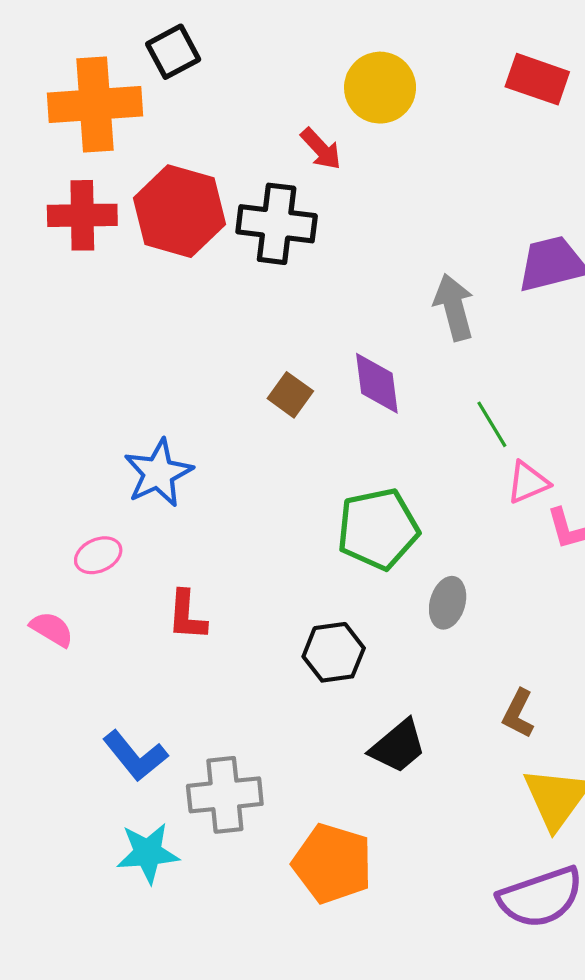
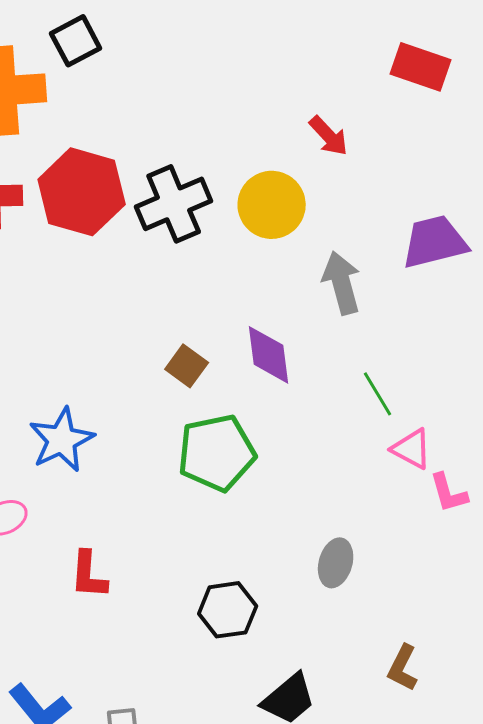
yellow circle: (380, 88) -> (272, 205), moved
red arrow: (321, 149) -> (329, 136), moved
black cross: (277, 224) -> (174, 204), turned -30
pink triangle: (528, 482) -> (412, 449), turned 51
green pentagon: (378, 529) -> (217, 453), moved

